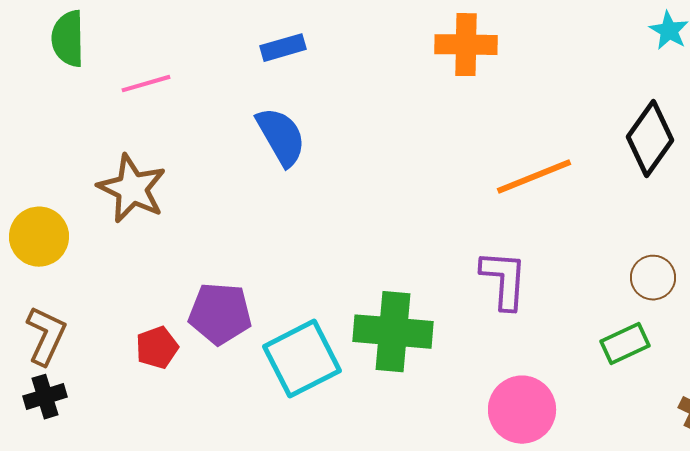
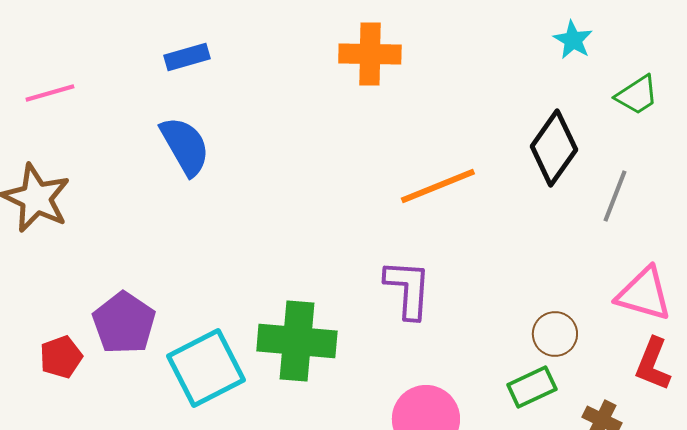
brown circle: (653, 278) -> (555, 334), moved
purple pentagon: (220, 314) -> (124, 323), turned 30
green rectangle: (625, 344) -> (532, 387), moved

